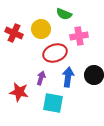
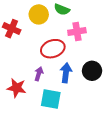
yellow circle: (41, 29) -> (39, 14), moved

